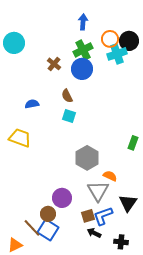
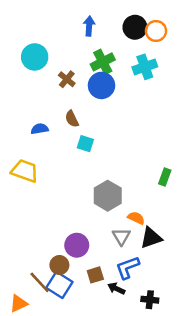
blue arrow: (83, 22) -> (89, 26), moved
orange circle: (110, 39) -> (156, 31), moved
black circle: (129, 41) -> (135, 27), moved
cyan circle: (14, 43) -> (35, 57), moved
brown semicircle: (67, 96) -> (72, 119), moved
gray triangle: (98, 191) -> (121, 237), size x0.7
black triangle: (128, 203) -> (151, 238), moved, turned 36
brown square: (88, 216) -> (95, 275), moved

